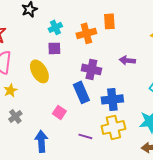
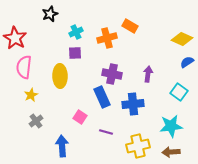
orange rectangle: (109, 21) -> (130, 26), turned -56
purple arrow: (127, 60) -> (148, 74), moved, turned 91
yellow ellipse: (39, 71) -> (60, 76), turned 30
yellow cross: (113, 127) -> (138, 146), moved
purple line: (85, 136) -> (106, 132), moved

